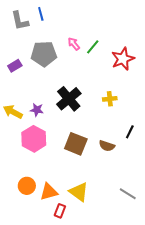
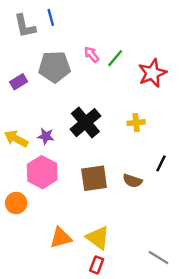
brown square: (76, 144) -> (94, 178), turned -30
orange circle: (27, 186) -> (16, 203), moved
gray line: (128, 194) -> (158, 258), moved
red rectangle: (60, 211) -> (97, 265), moved

